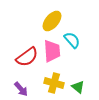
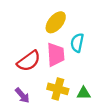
cyan semicircle: (72, 40) -> (77, 43), turned -126
green triangle: (78, 87) -> (84, 93), turned -40

